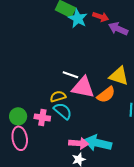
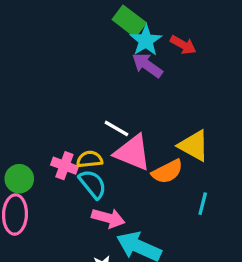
purple arrow: (118, 29) -> (147, 65), moved
pink cross: (42, 117) -> (64, 166), moved
pink arrow: (79, 143) -> (108, 218), moved

